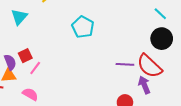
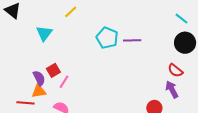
purple line: (125, 64) -> (132, 40), moved
red semicircle: (149, 66) -> (175, 70), size x0.6

